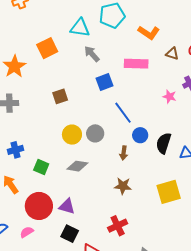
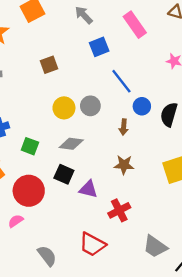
pink rectangle: (136, 64) -> (135, 25), turned 55
purple triangle: (67, 206) -> (88, 189), moved
black square: (70, 234) -> (64, 174), moved

